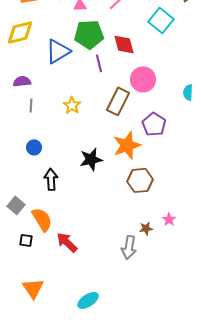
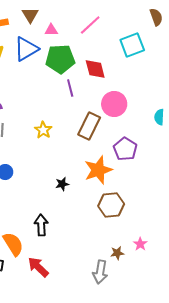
cyan square: (161, 20) -> (132, 45), turned 30
blue triangle: (58, 51) -> (26, 49), moved
black star: (91, 159) -> (62, 184), size x0.6
black arrow: (51, 179) -> (41, 225), moved

